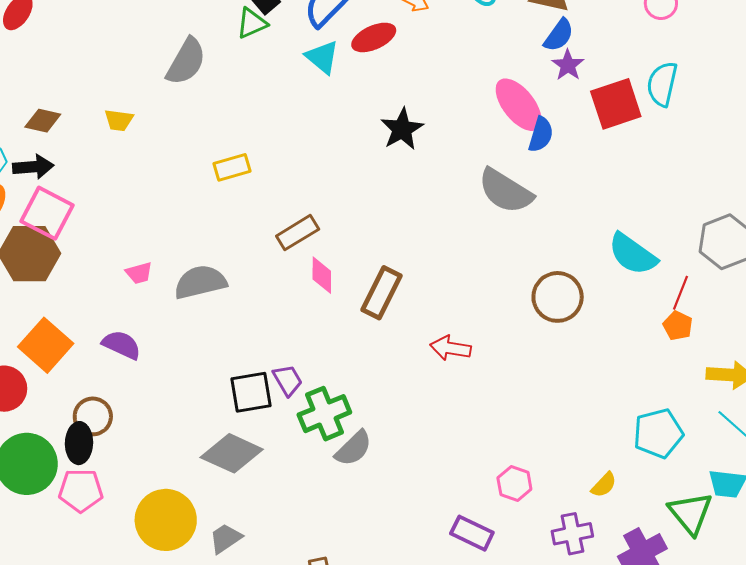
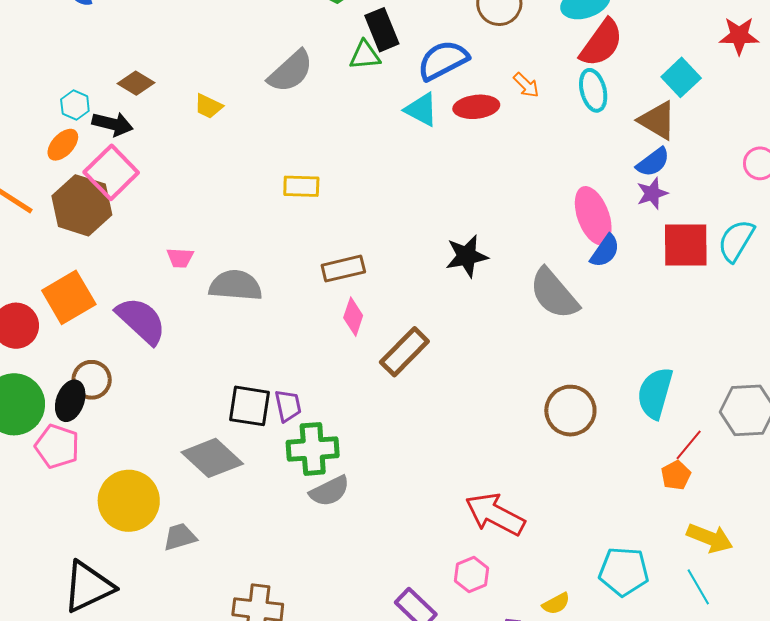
cyan triangle: (322, 57) -> (421, 110), turned -30
black star: (402, 129) -> (467, 256), moved
cyan semicircle: (633, 254) -> (655, 393), turned 52
purple semicircle: (122, 345) -> (141, 321), size x1.4
red arrow: (450, 348) -> (495, 514), moved, size x1.5

